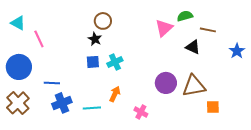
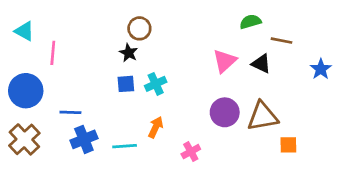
pink triangle: (164, 28) -> (225, 61), moved
pink line: (39, 39) -> (53, 53), turned 30
pink cross: (141, 112) -> (191, 152), turned 32

